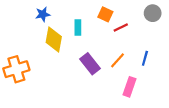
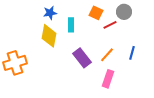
gray circle: (153, 13) -> (124, 12), moved
blue star: (43, 14) -> (50, 13), moved
pink rectangle: (130, 87) -> (108, 79), moved

